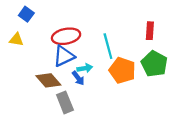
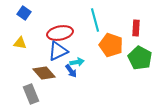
yellow triangle: (16, 40) -> (20, 43), moved
cyan line: (108, 46) -> (95, 20), moved
orange pentagon: (122, 70) -> (111, 45), moved
gray rectangle: (65, 102) -> (31, 94), moved

